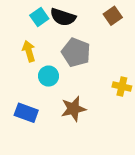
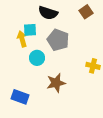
cyan square: (39, 17) -> (30, 30), moved, turned 32
blue rectangle: (26, 113) -> (20, 97), moved

